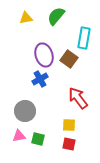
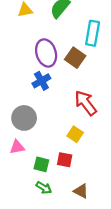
yellow square: (69, 125) -> (75, 134), turned 32
green square: (38, 139) -> (41, 164), moved
red square: (69, 144) -> (65, 160), moved

